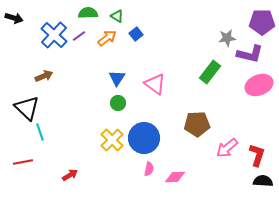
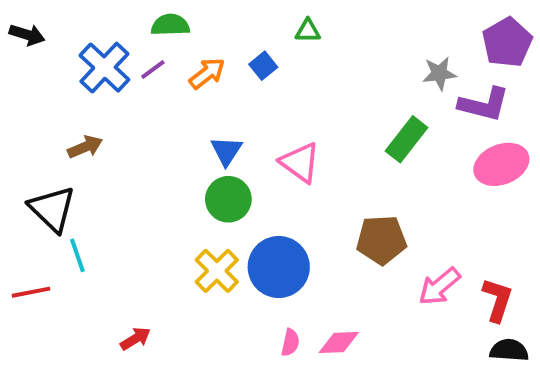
green triangle: (117, 16) -> (308, 31), moved, turned -32
purple pentagon: (262, 22) -> (507, 42), turned -30
green circle: (118, 103) -> (228, 199), size x1.5
red line: (23, 162) -> (31, 292), moved
pink semicircle: (149, 169) -> (290, 343), moved

